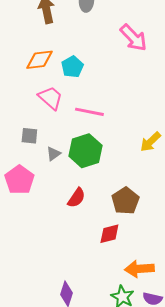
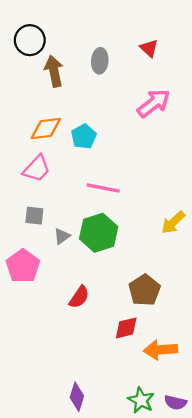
pink arrow: (133, 38) -> (154, 103), turned -84
pink trapezoid: (50, 98) -> (37, 169), moved, turned 92
red semicircle: (76, 198) -> (79, 297), moved
orange arrow: (139, 269) -> (161, 350), moved

